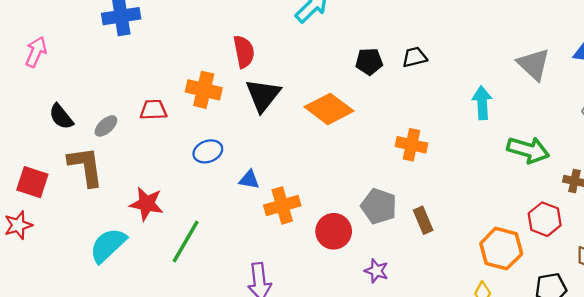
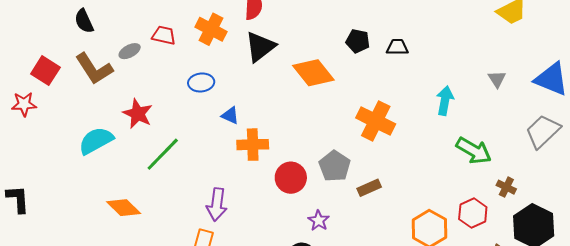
gray triangle: (534, 64) -> (497, 79), size x0.6
gray ellipse: (106, 126) -> (130, 51), moved
orange cross: (411, 145) -> (376, 121), size x1.4
brown L-shape: (86, 166) -> (94, 69), turned 141
brown rectangle: (423, 220) -> (369, 188), turned 75

